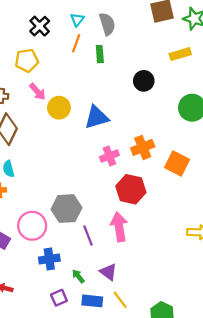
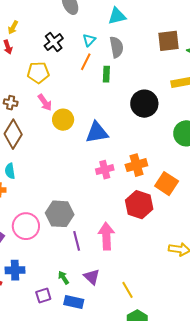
black circle: (144, 81) -> (144, 104), size x1.4
red hexagon: (131, 189) -> (139, 205), moved
blue cross: (49, 259) -> (15, 270), moved
yellow line: (120, 300) -> (127, 290), moved

